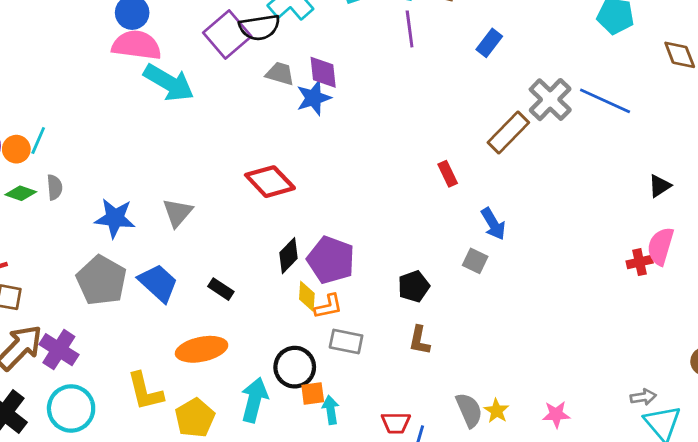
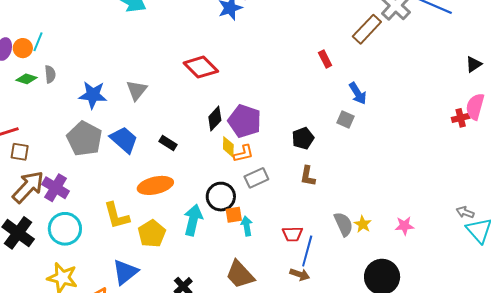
gray rectangle: (346, 342) -> (256, 178), turned -35
gray arrow: (643, 397) -> (465, 212), turned -150

